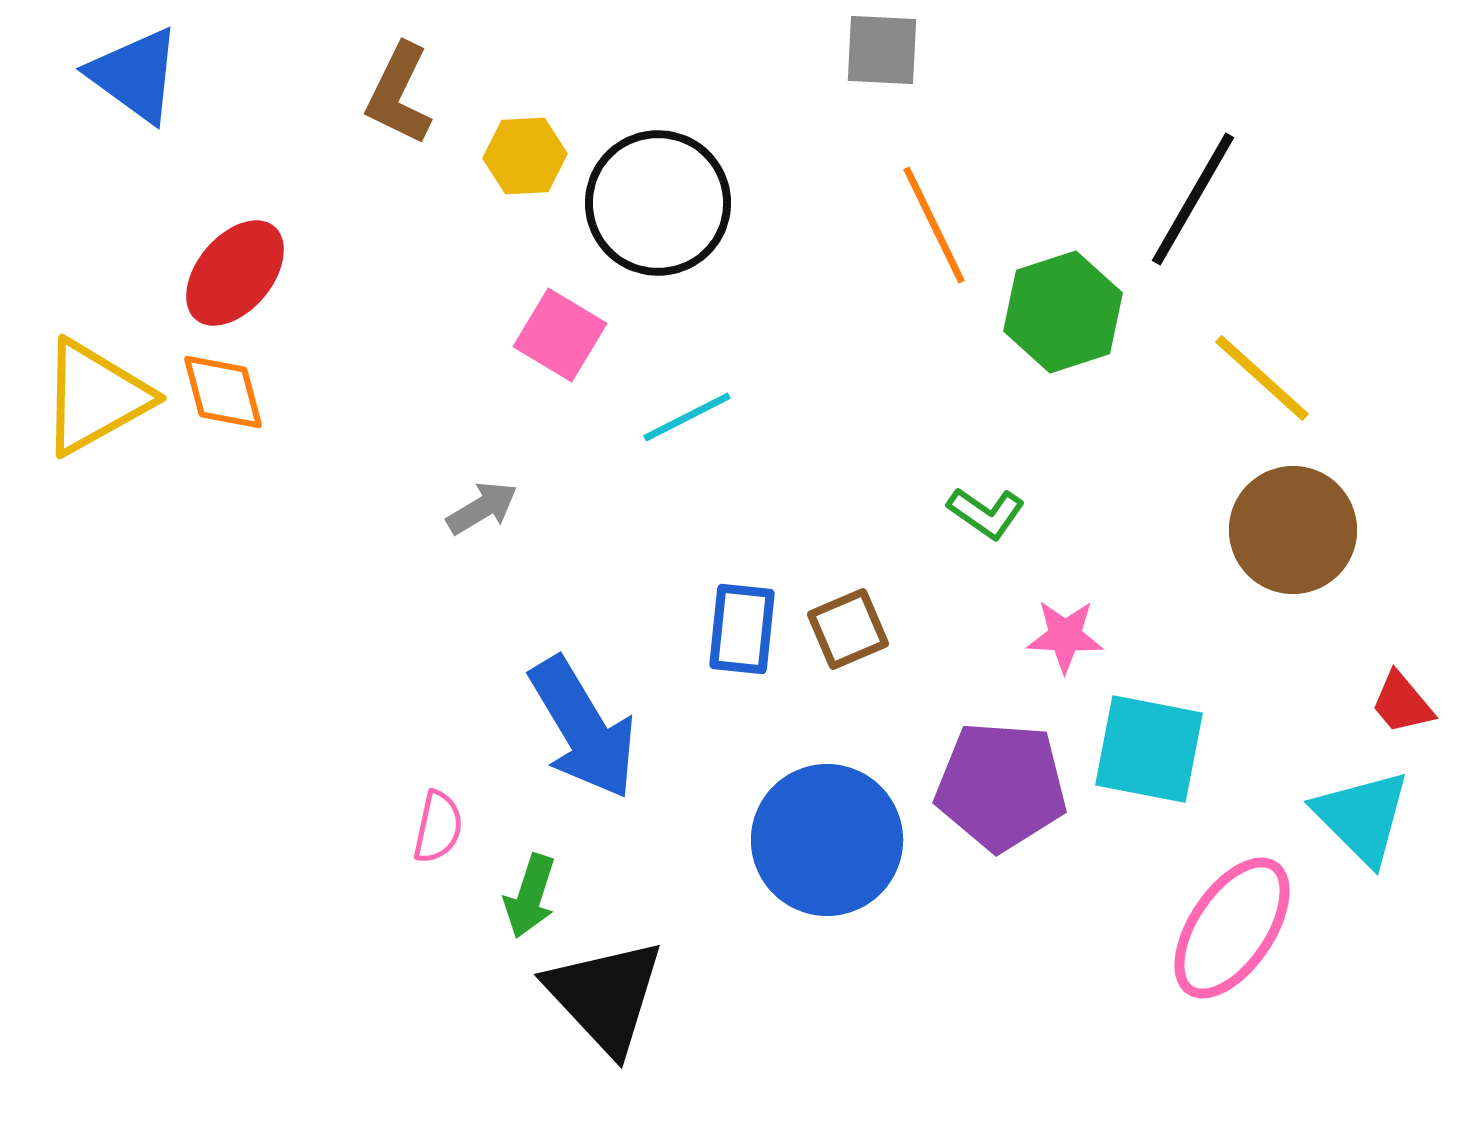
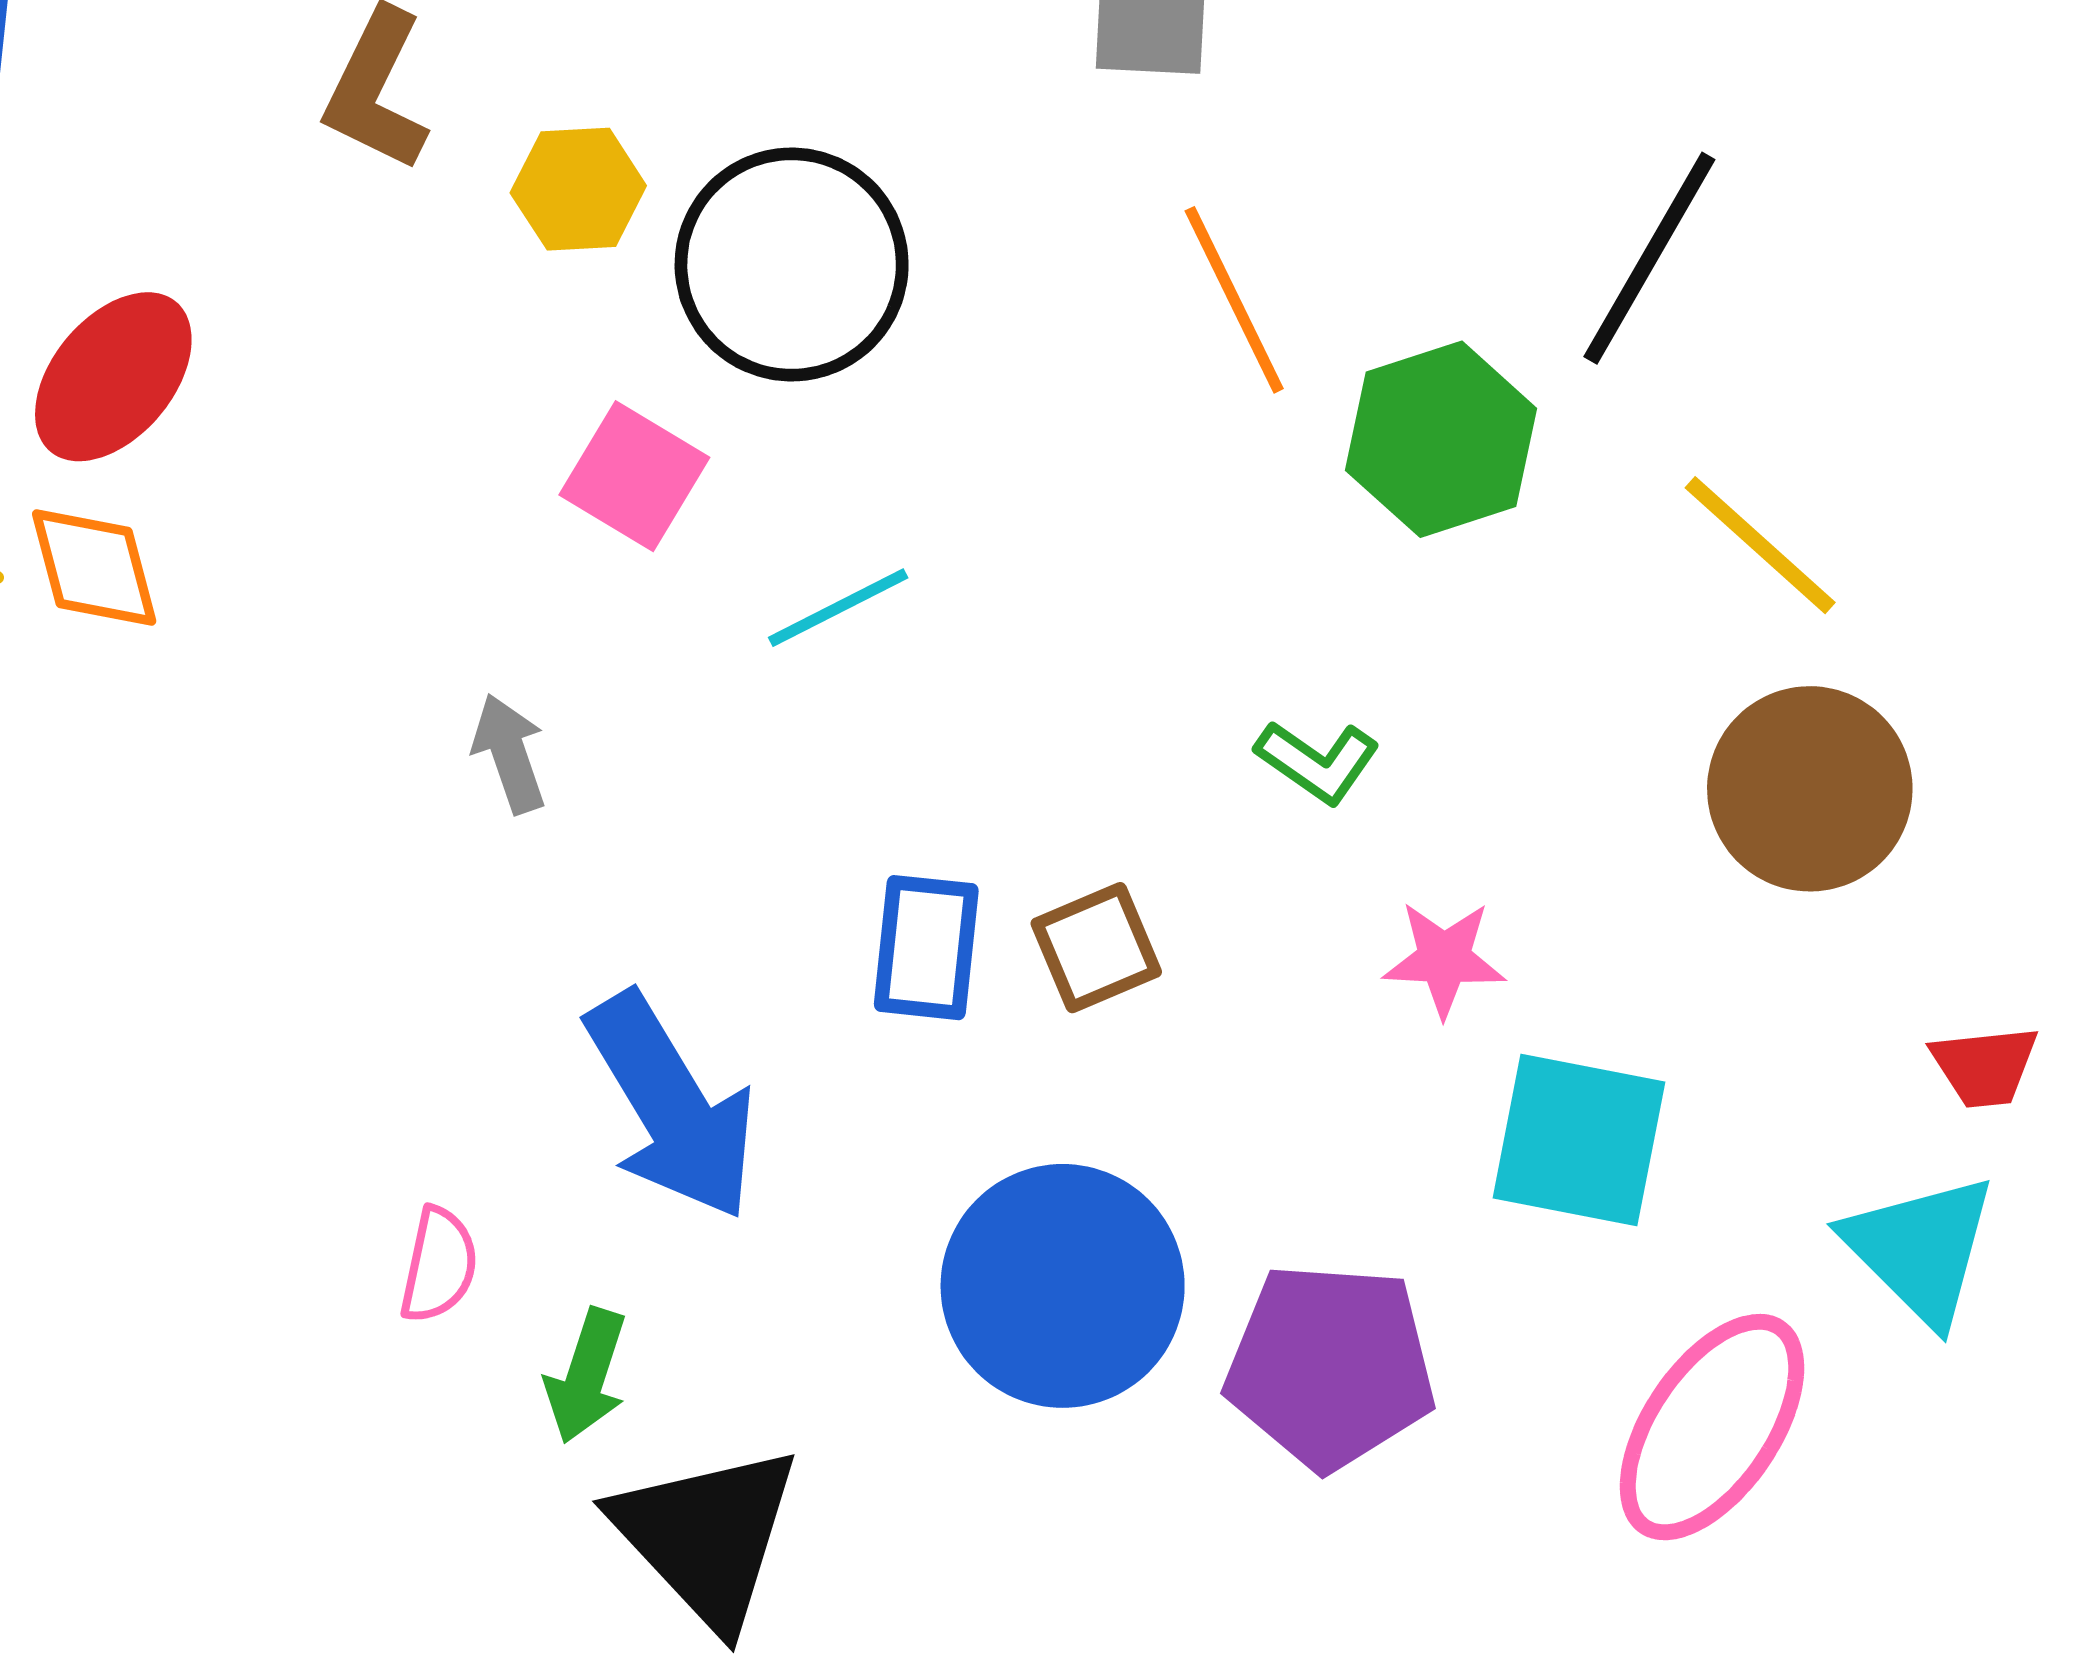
gray arrow: (482, 508) -> (509, 754), turned -78
red trapezoid: (1402, 703) -> (1985, 1066), turned -56
purple pentagon: (1001, 786) -> (1330, 1366), moved

